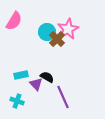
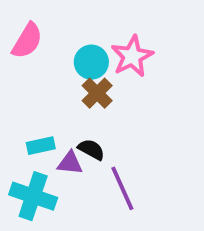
brown cross: (57, 39) -> (97, 93), moved
purple triangle: (36, 84) -> (70, 163), turned -40
cyan cross: (17, 101) -> (33, 196), size x1.6

